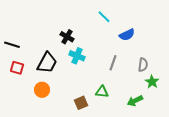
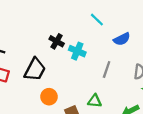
cyan cross: (77, 56) -> (77, 51), moved
orange circle: (42, 90) -> (49, 97), moved

